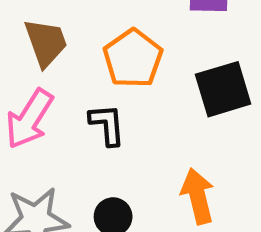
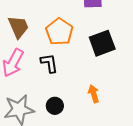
orange arrow: (198, 196) -> (94, 94), size x0.7

